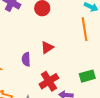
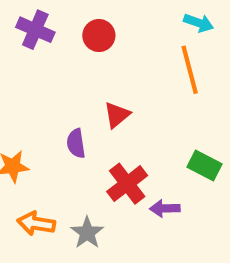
green rectangle: (87, 76) -> (205, 165), turned 49

